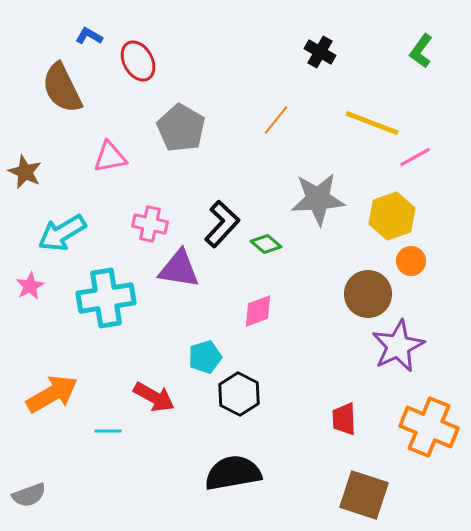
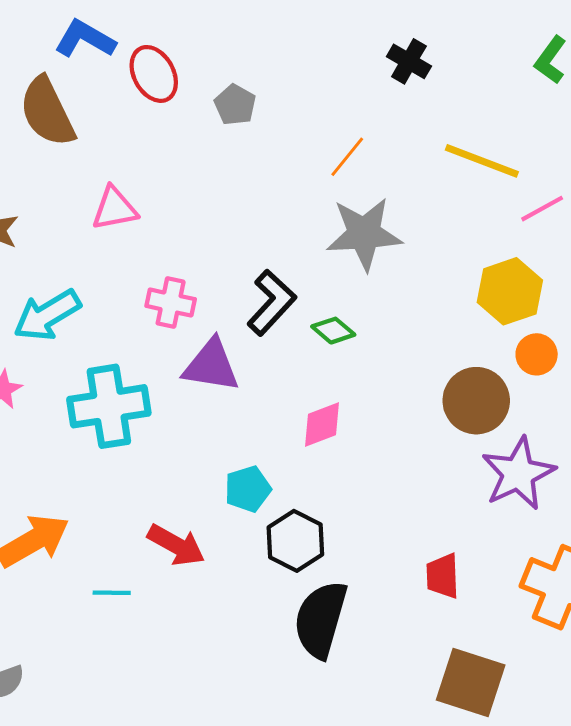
blue L-shape: (89, 36) -> (85, 39), size x1.6
gray pentagon: (181, 128) -> (235, 105), moved, size x0.6
gray star: (318, 199) -> (364, 234), moved
black semicircle: (233, 473) -> (321, 619), moved, turned -64

